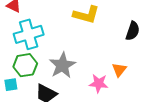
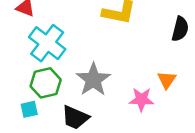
cyan cross: (29, 34) -> (47, 43), turned -32

